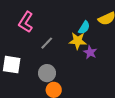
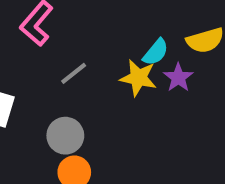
purple star: (90, 52) -> (178, 78), moved

